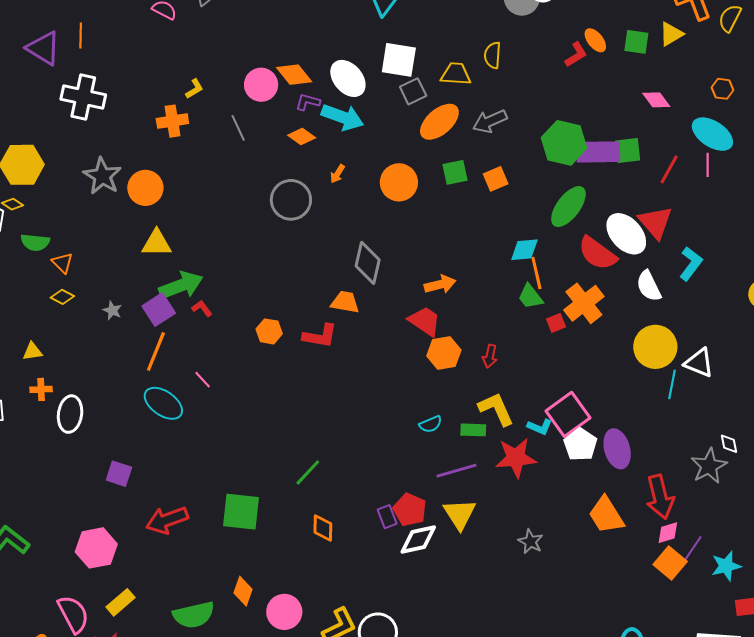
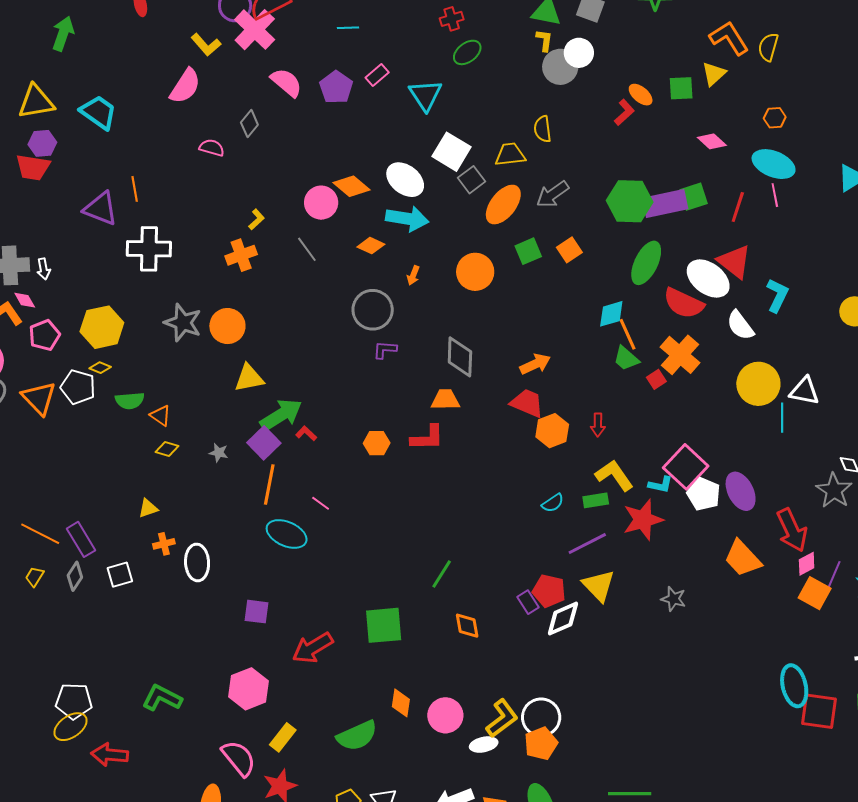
white square: (399, 60) -> (451, 152), turned 33
purple L-shape: (308, 102) -> (385, 350), moved

